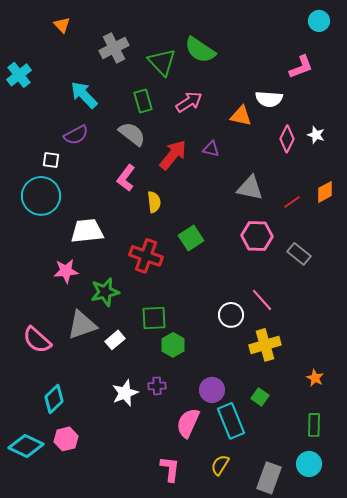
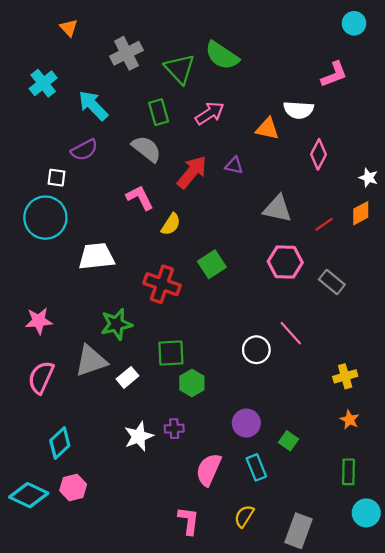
cyan cross: (19, 75) -> (43, 83), moved
white star: (316, 135) -> (368, 178), moved
pink L-shape: (126, 178) -> (140, 198), turned 116
yellow semicircle: (154, 202) -> (171, 224), turned 40
pink star: (66, 271) -> (39, 321), moved
pink semicircle: (37, 340) -> (41, 377), turned 72
yellow cross: (265, 345) -> (345, 376), moved, size x0.7
purple circle: (212, 390) -> (246, 423), moved
cyan rectangle: (231, 421) -> (256, 467), size x0.7
cyan circle: (309, 464) -> (366, 513), moved

